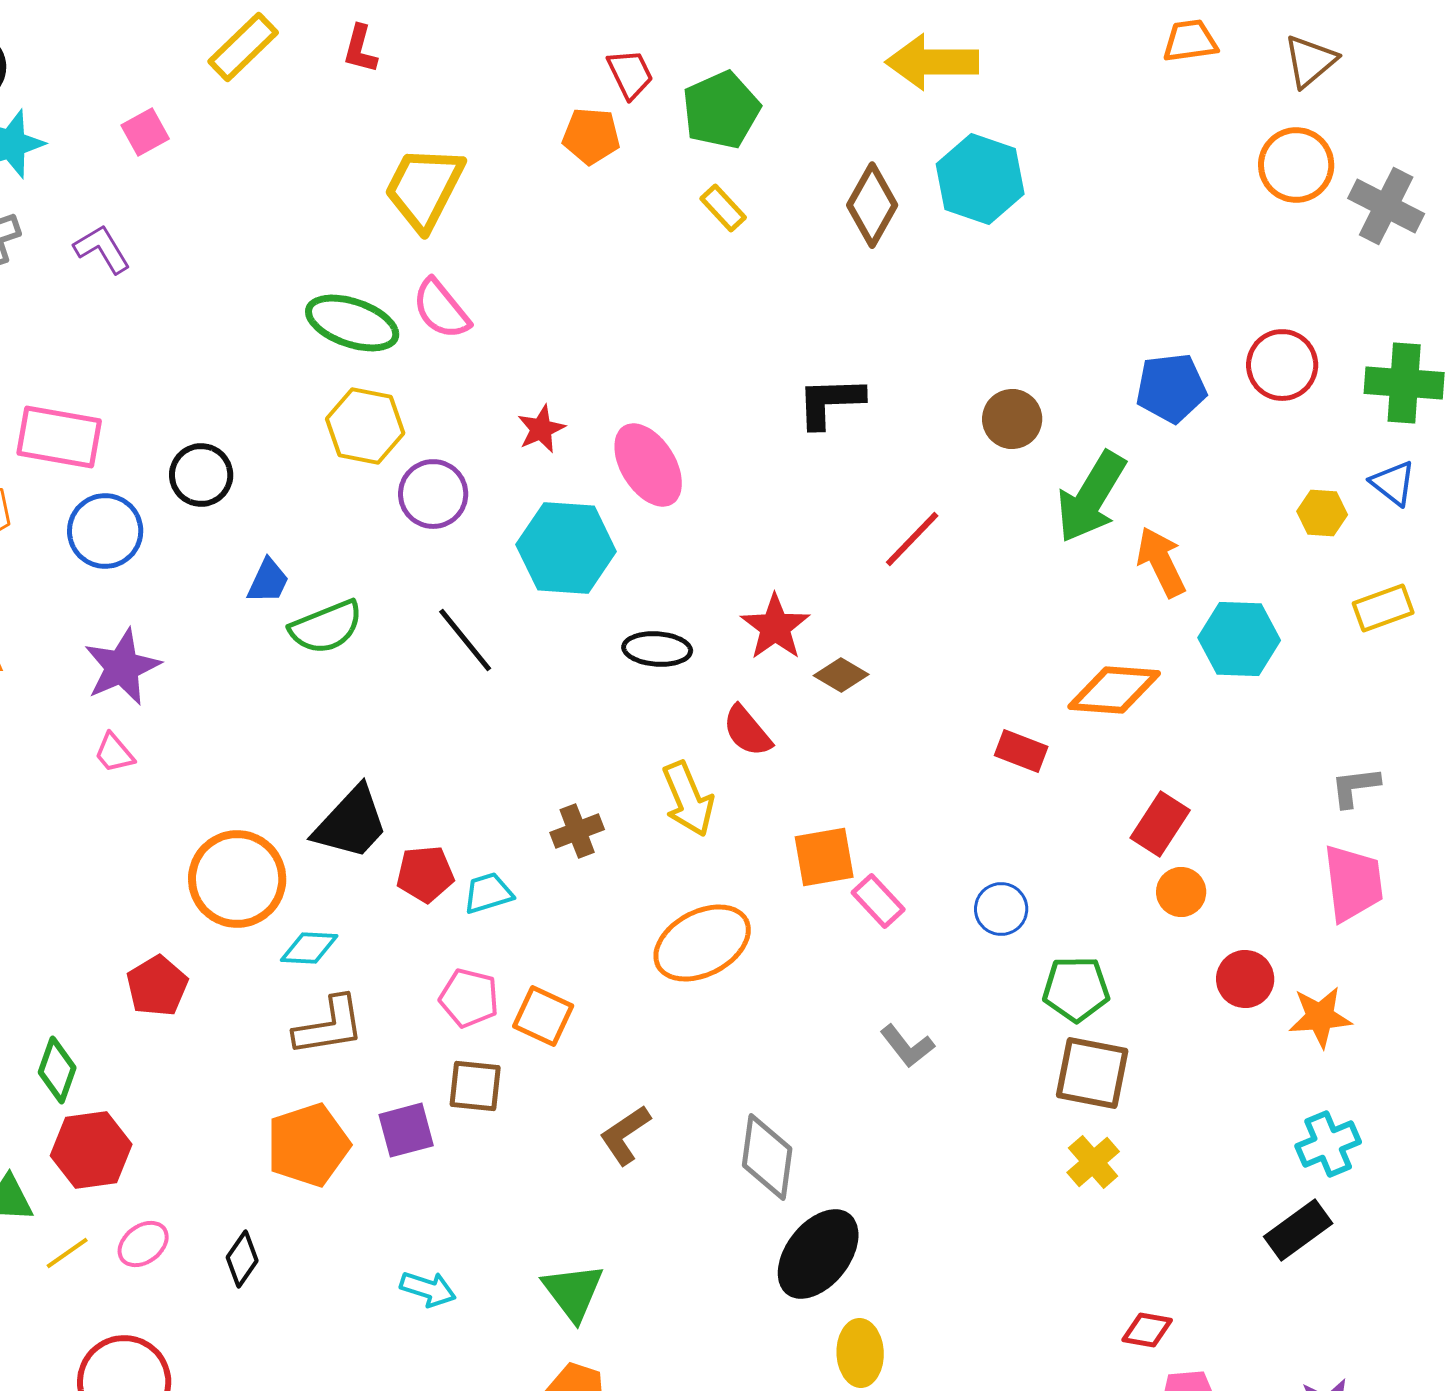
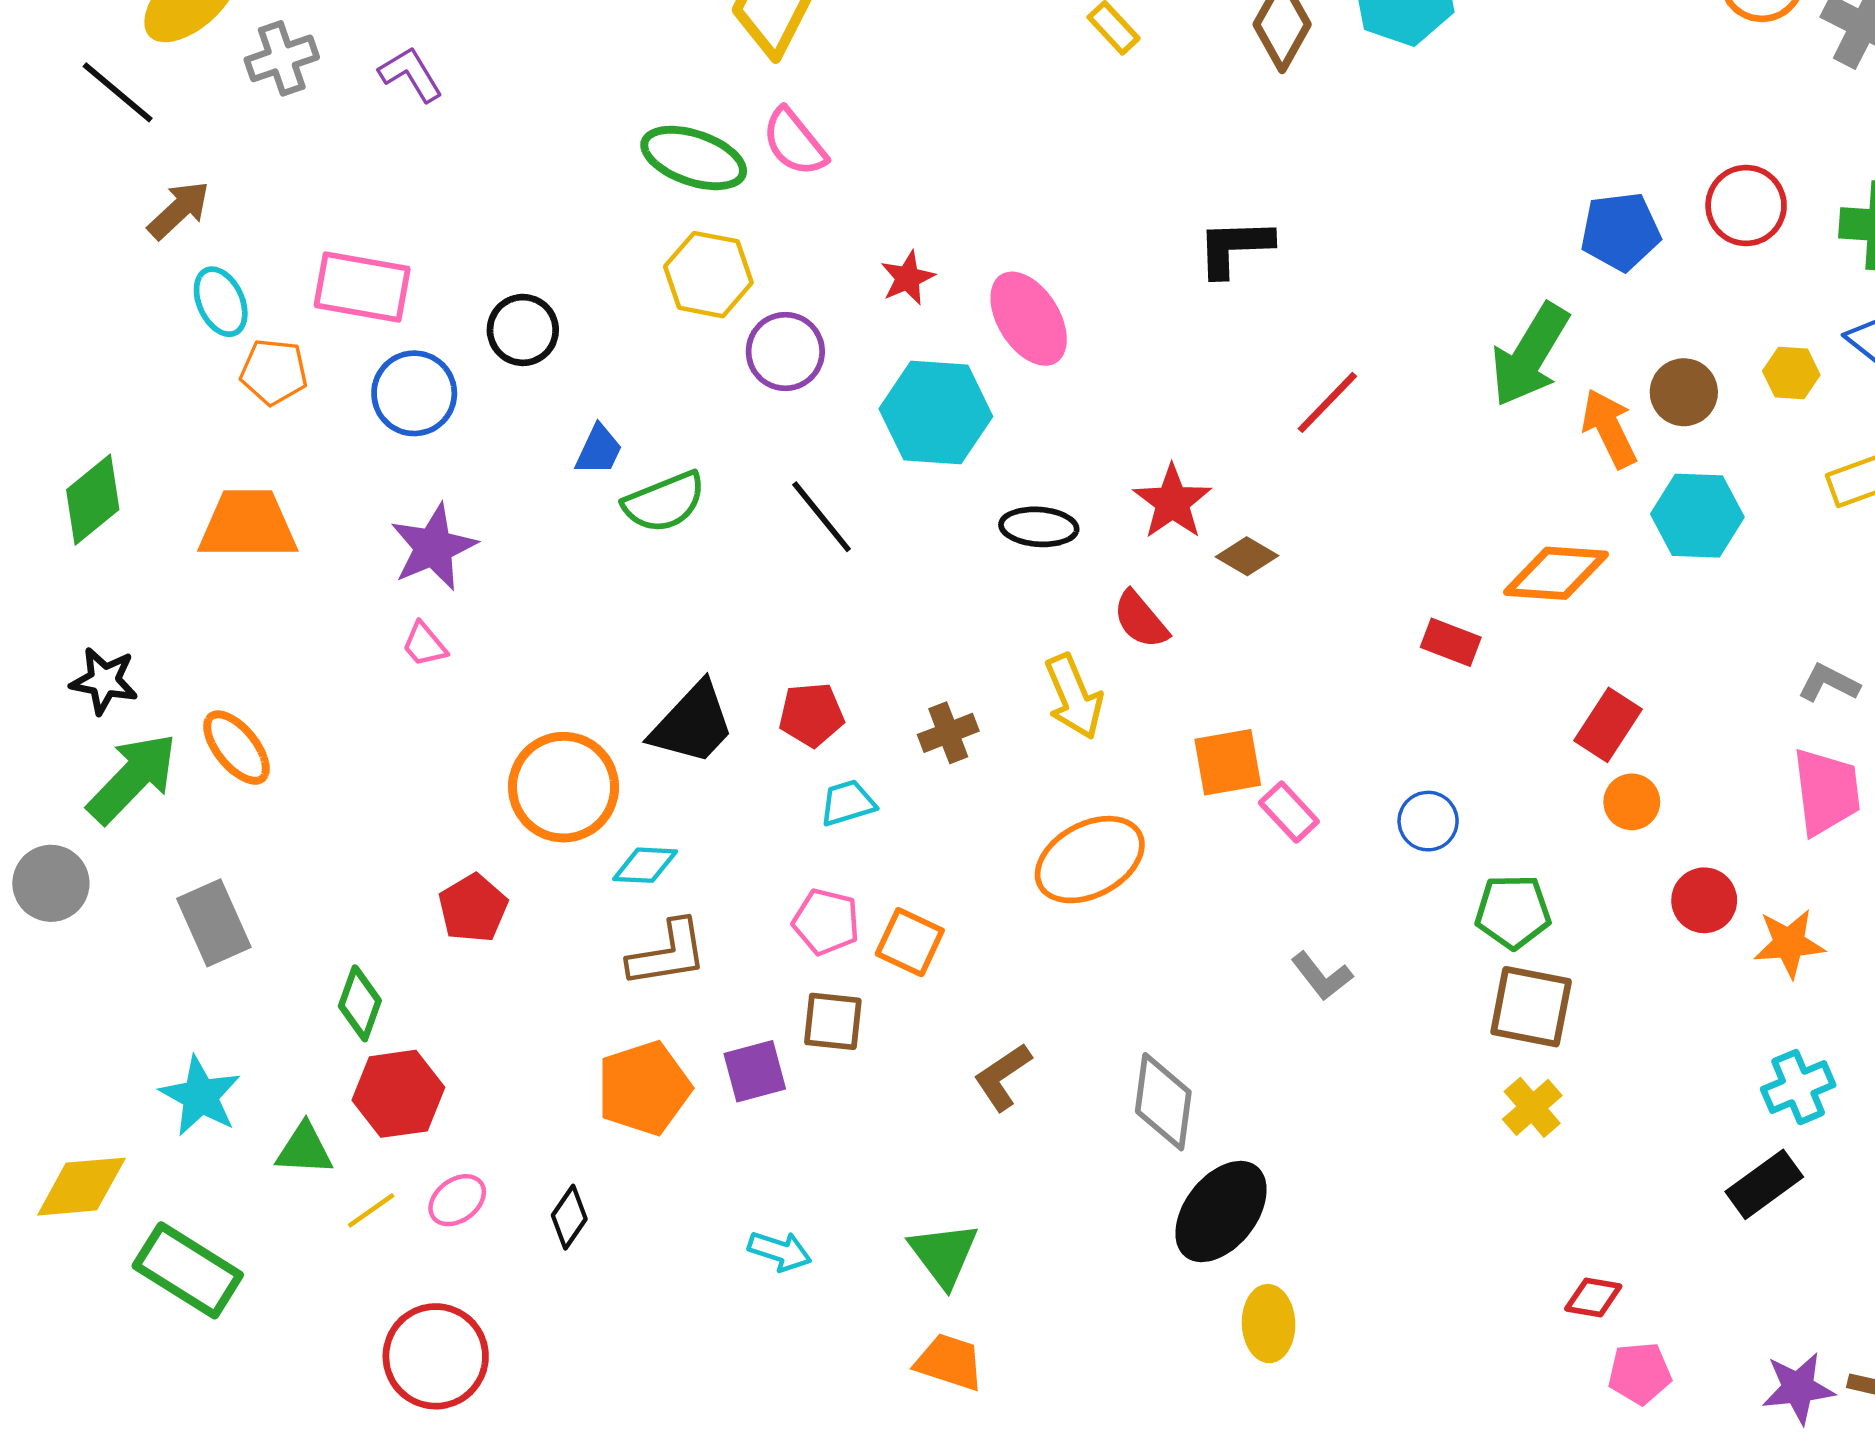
brown circle: (1012, 419) -> (1684, 392), moved
gray L-shape: (1355, 787) -> (1829, 683), turned 34
red pentagon: (425, 874) -> (811, 715), moved

